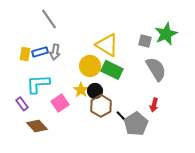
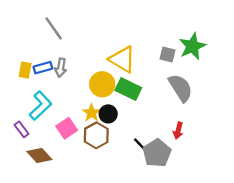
cyan L-shape: (38, 84) -> (40, 106), turned 140
brown hexagon: (101, 106) -> (96, 135), moved

